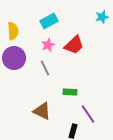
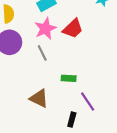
pink star: (48, 45) -> (45, 29), size x1.5

